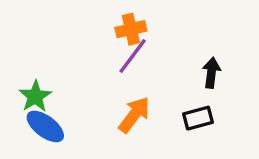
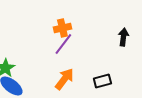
black arrow: (211, 73) -> (123, 37), moved

